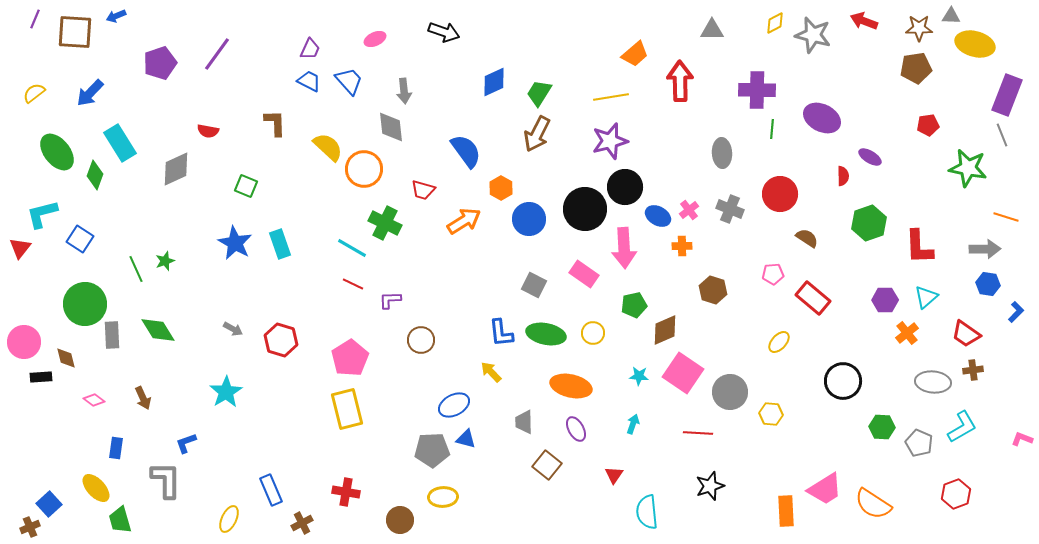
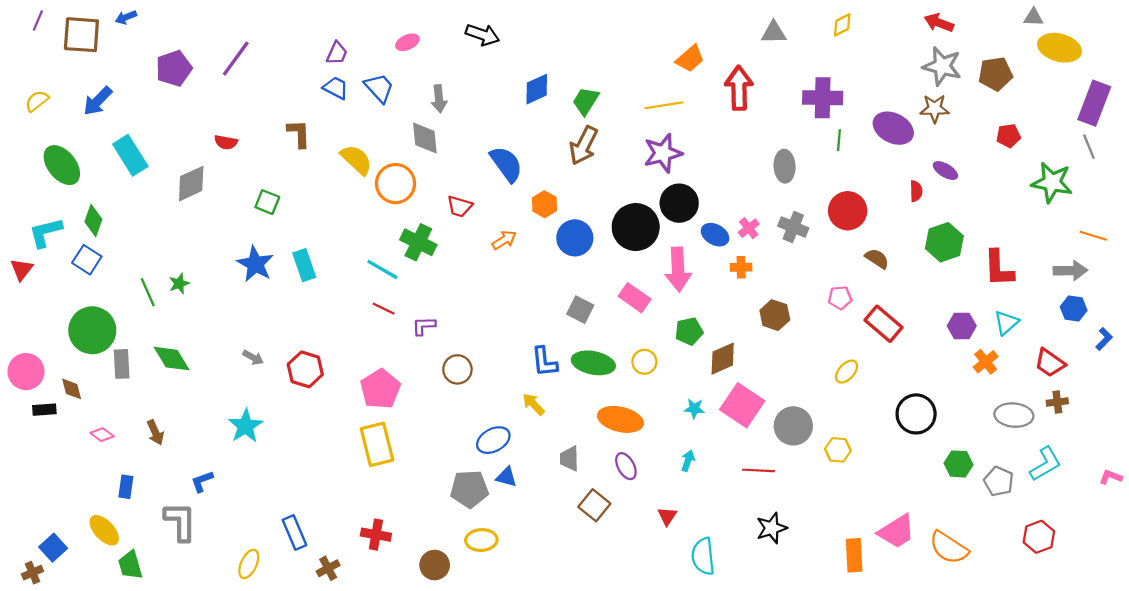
brown star: (919, 28) -> (935, 109), moved
gray star: (813, 35) -> (942, 66), moved
green diamond: (95, 175) -> (93, 221), moved
orange arrow: (464, 221) -> (504, 240), size x0.7

